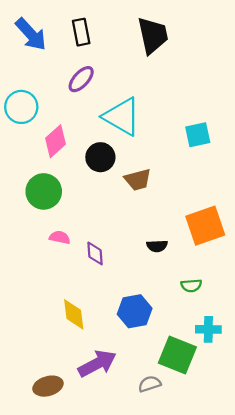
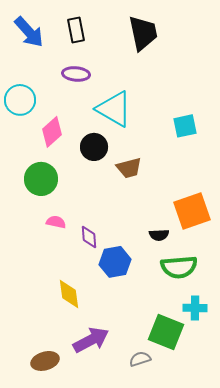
purple ellipse: (81, 79) -> (76, 74), turned 52
black semicircle: (157, 246) -> (159, 235), moved
green semicircle: (191, 286) -> (179, 267), size x1.8
blue hexagon: (135, 311) -> (115, 262), moved

